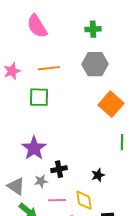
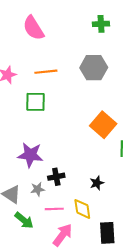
green cross: (93, 29) -> (101, 24), moved
orange square: (111, 104) -> (103, 125), moved
purple star: (34, 148) -> (30, 155), turned -30

